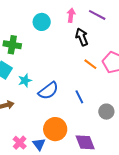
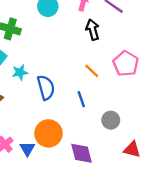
orange line: (90, 64) -> (92, 71), moved
blue semicircle: (48, 91) -> (46, 88), turned -75

